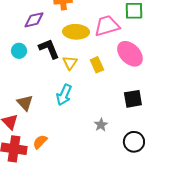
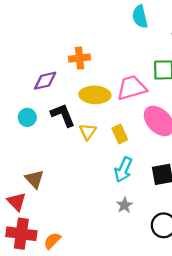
cyan arrow: (64, 95) -> (123, 170), moved
orange semicircle: (40, 142) -> (52, 241), moved

